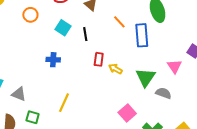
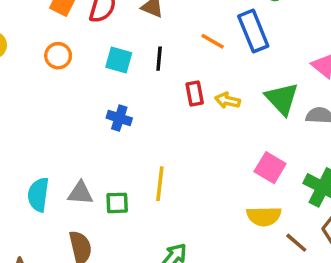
orange line: (119, 22) -> (213, 41), moved
black line: (85, 34) -> (159, 59), turned 32
blue cross: (53, 60) -> (119, 118), turned 32
green square: (33, 117) -> (117, 203), moved

